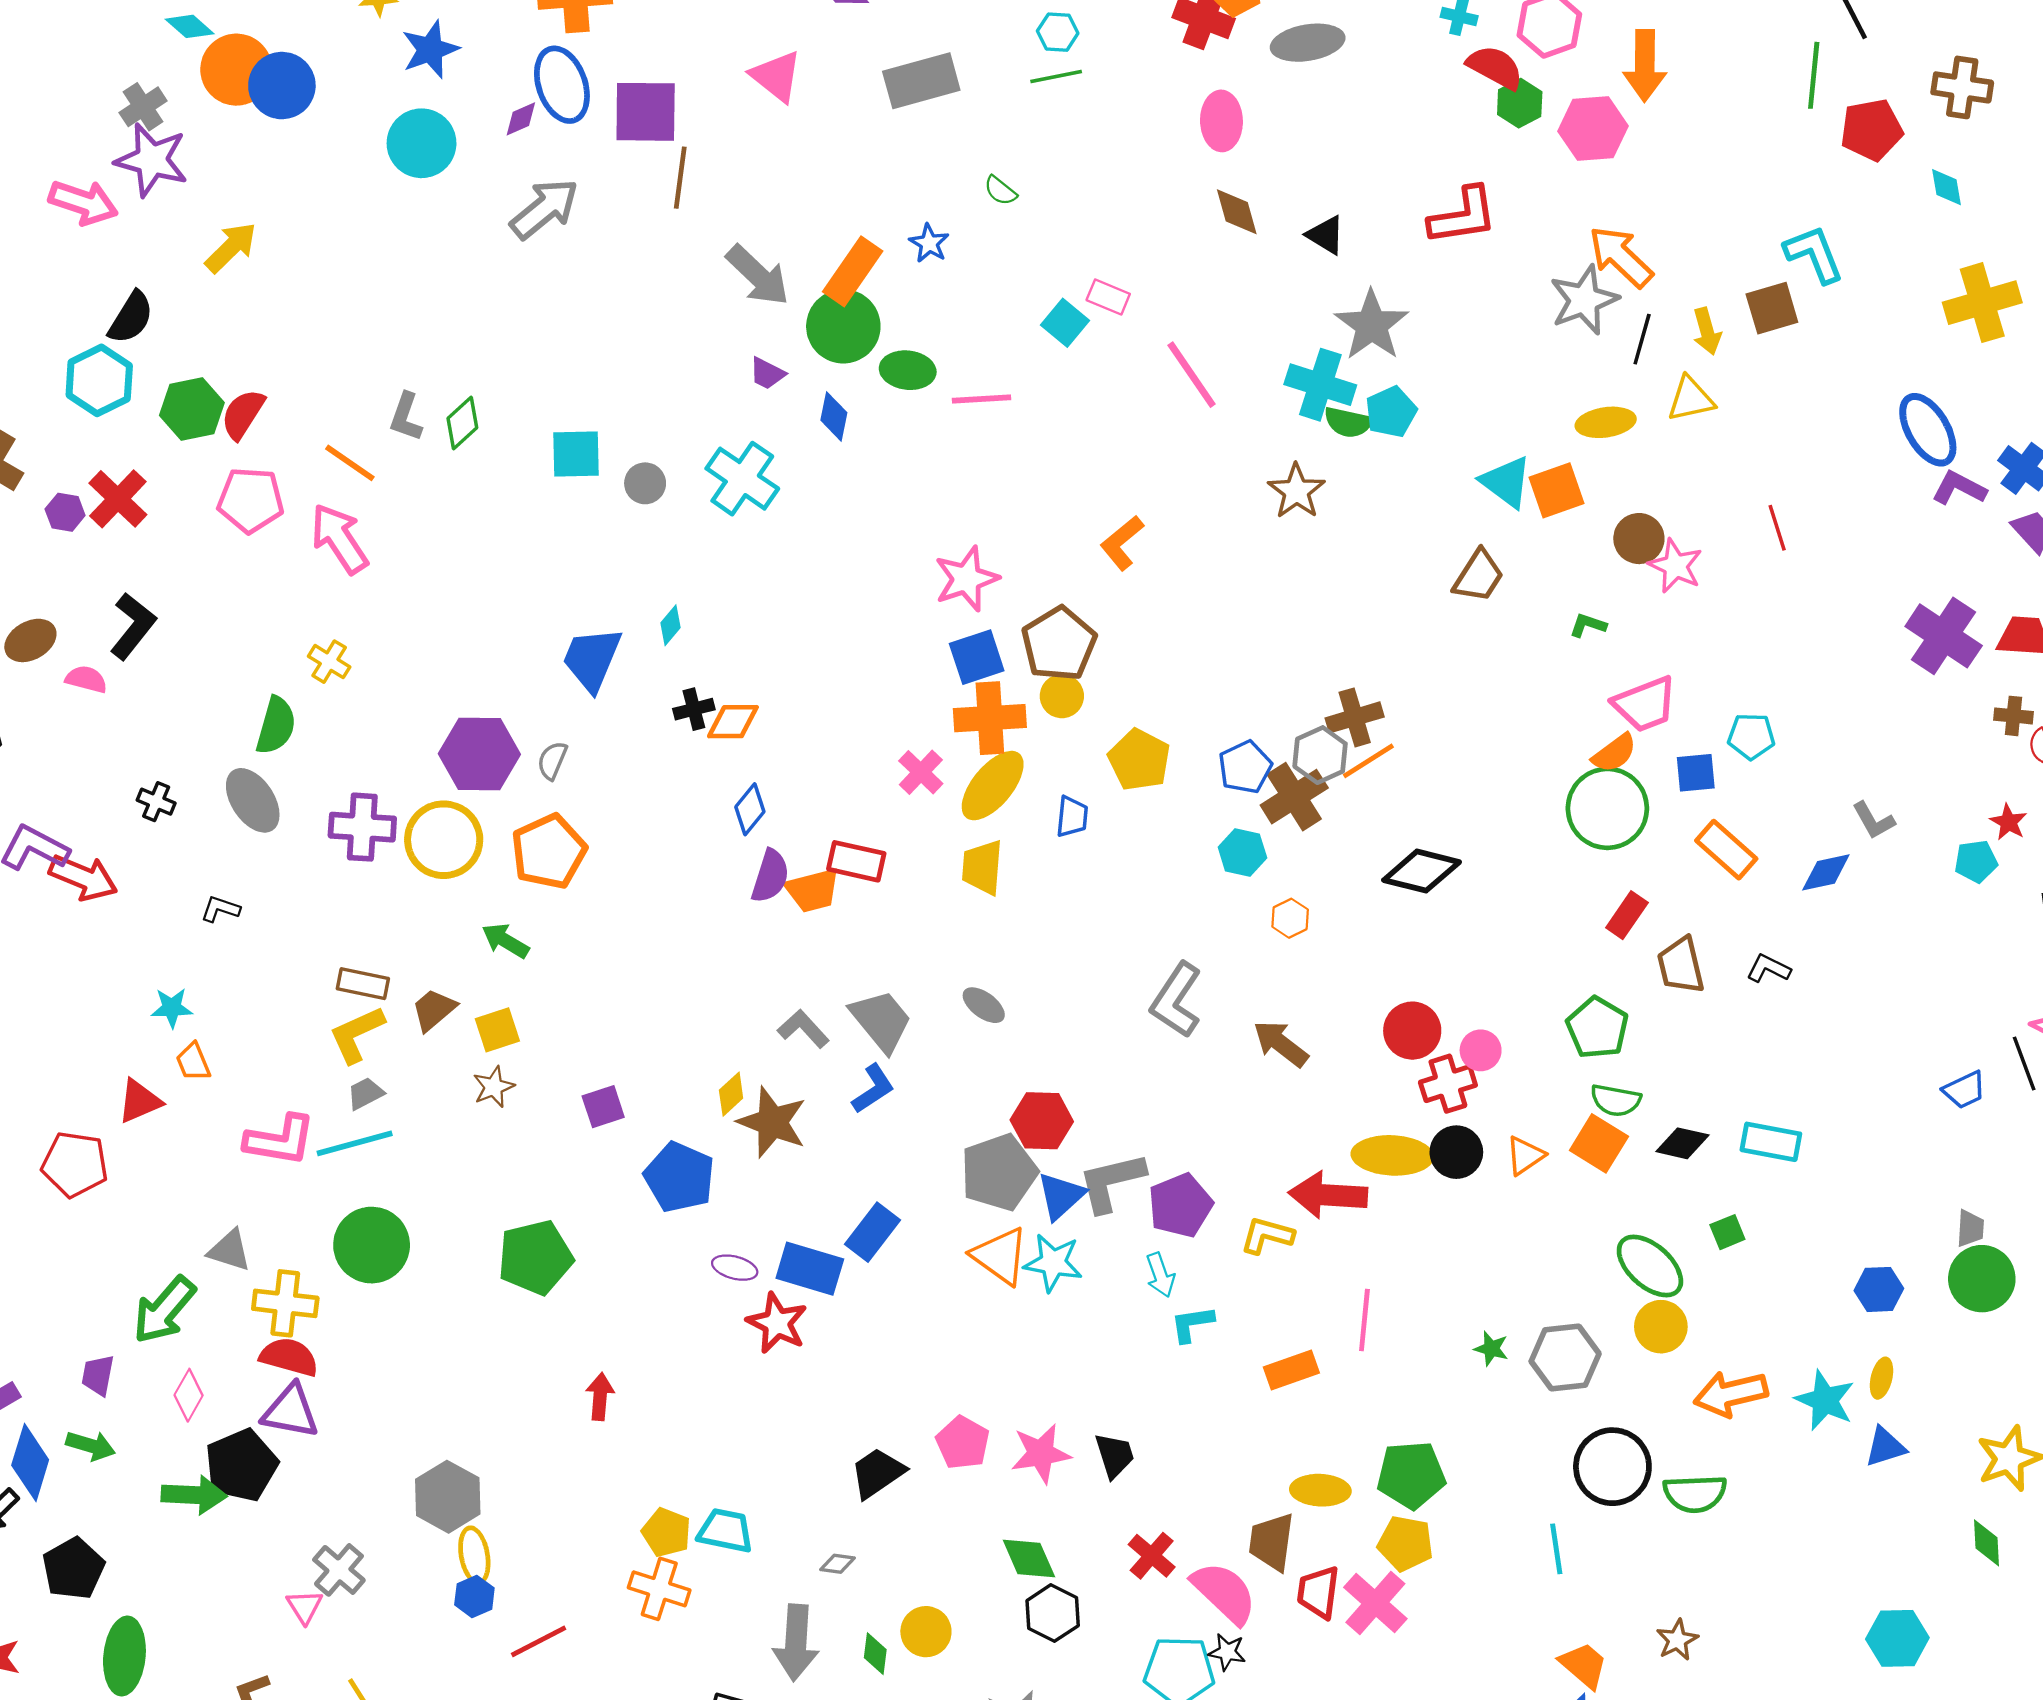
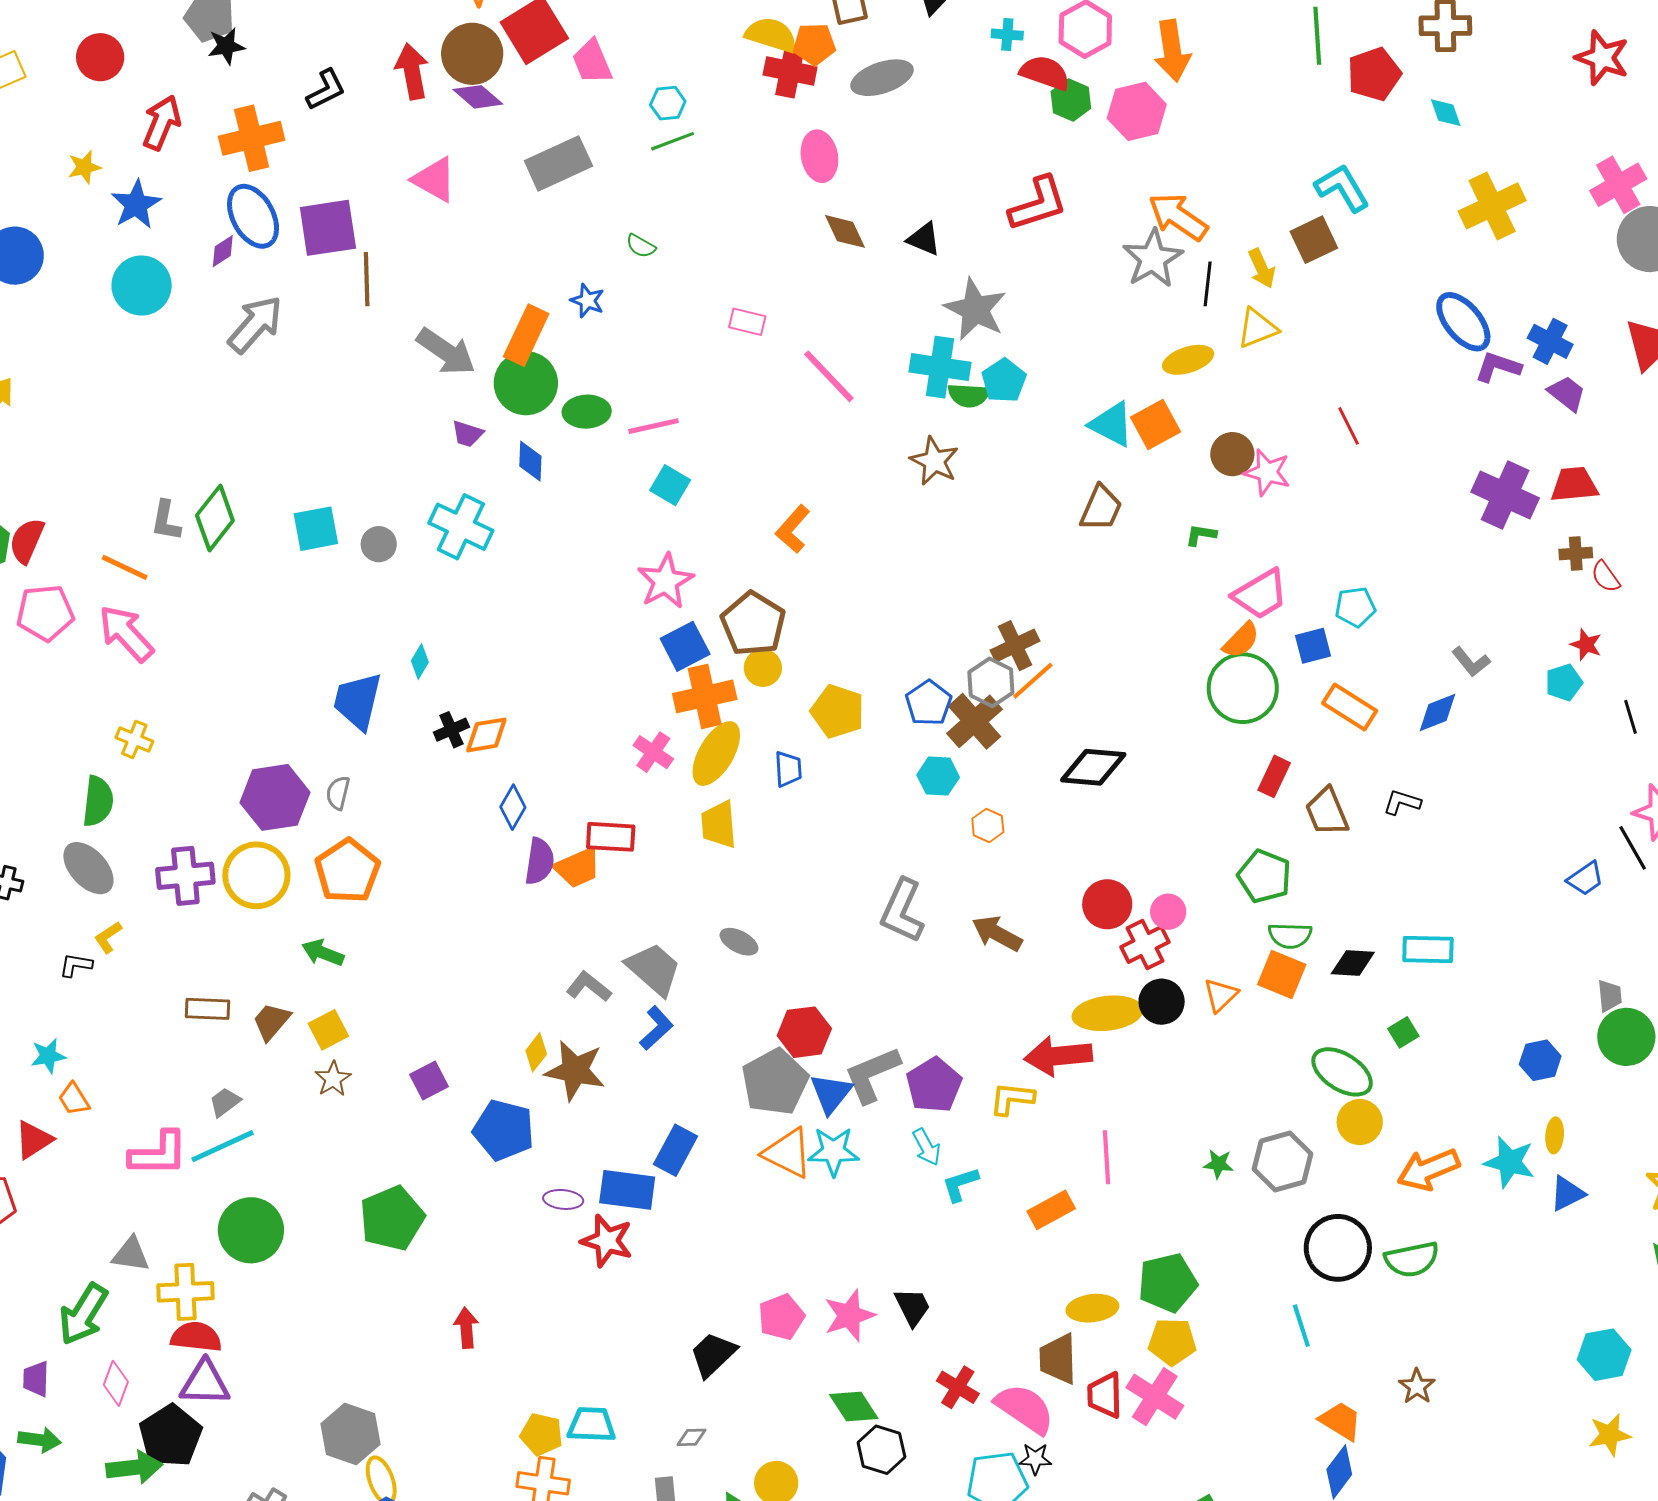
cyan square: (1065, 323) -> (670, 485), moved
green diamond: (462, 423) -> (215, 518), size x1.4
yellow L-shape: (357, 1034) -> (108, 937), moved, size x0.6
pink pentagon: (963, 1443) -> (781, 1317), turned 30

